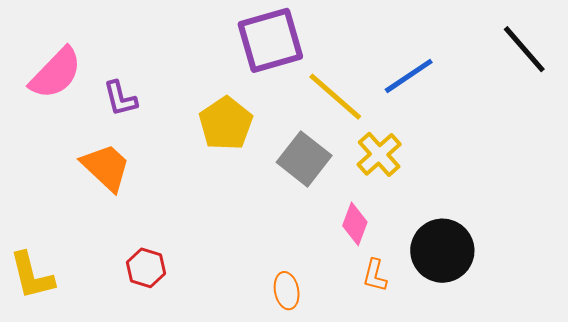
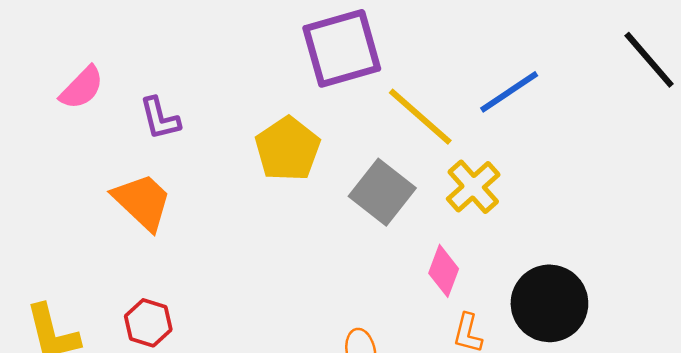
pink semicircle: (56, 73) -> (82, 88), size x0.7
red hexagon: (146, 268) -> (148, 323), moved

